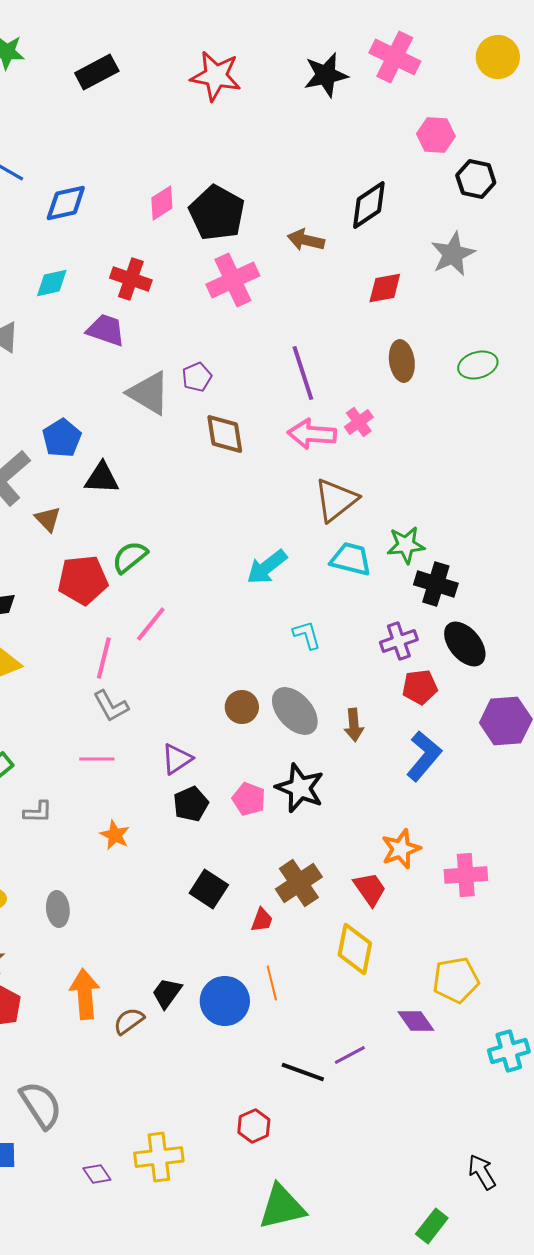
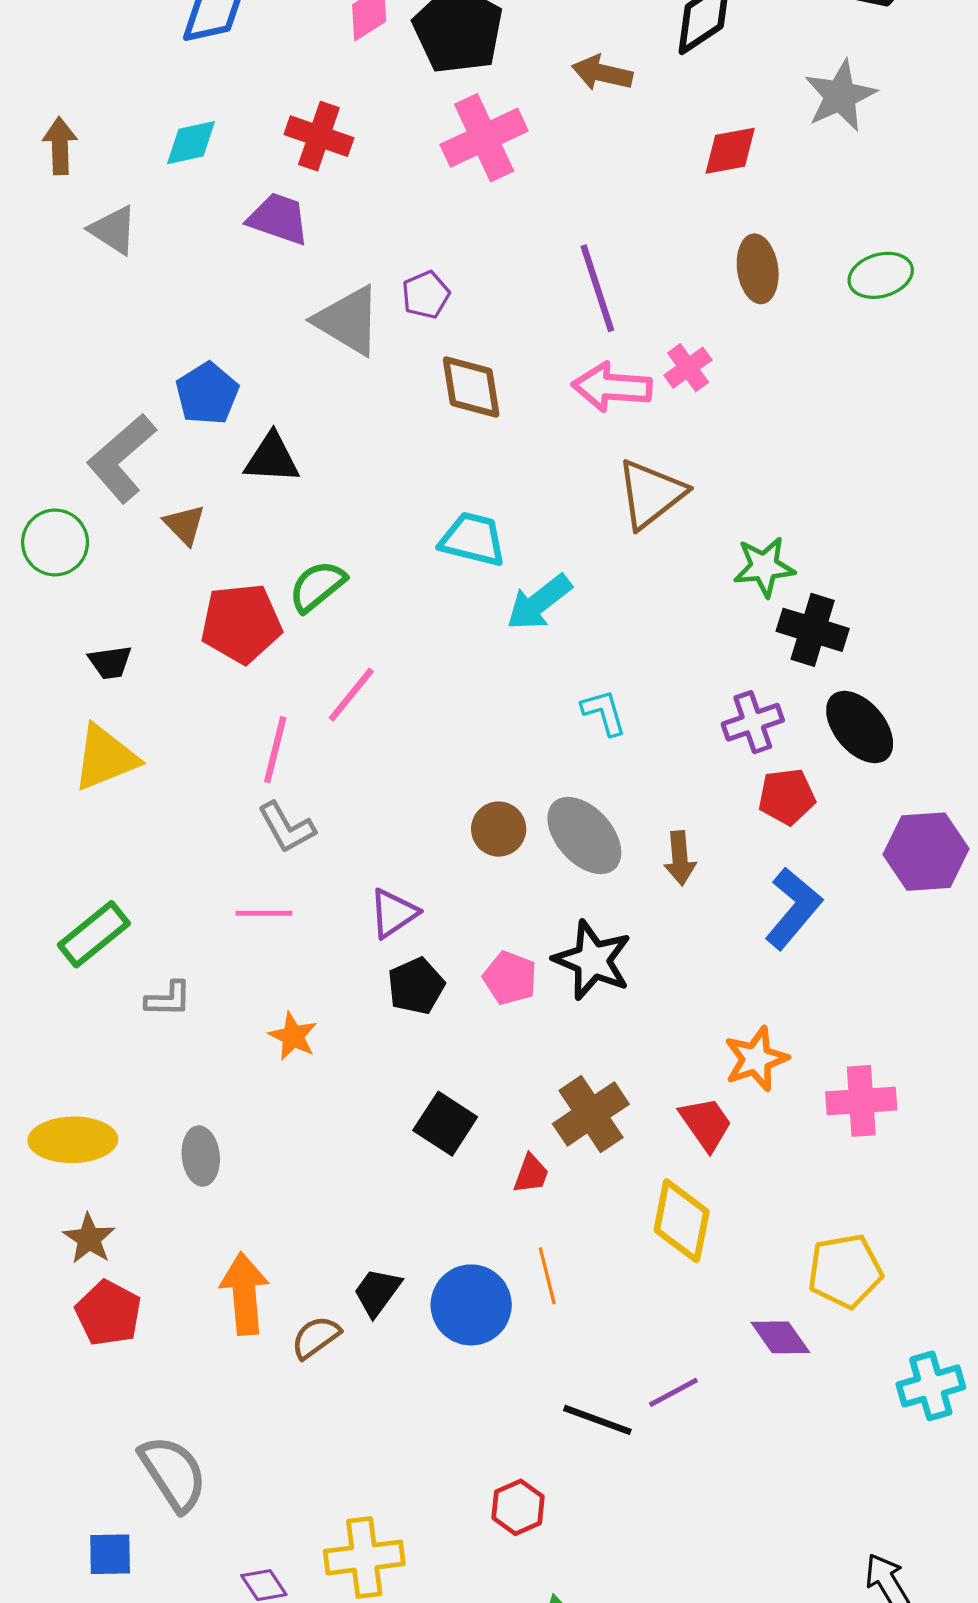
cyan trapezoid: (351, 559) -> (473, 539), moved

